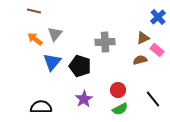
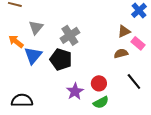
orange arrow: (35, 39) -> (16, 41), moved
gray cross: (105, 42) -> (70, 35), moved, turned -30
purple star: (84, 99) -> (75, 91), moved
black line: (153, 99) -> (134, 81), moved

